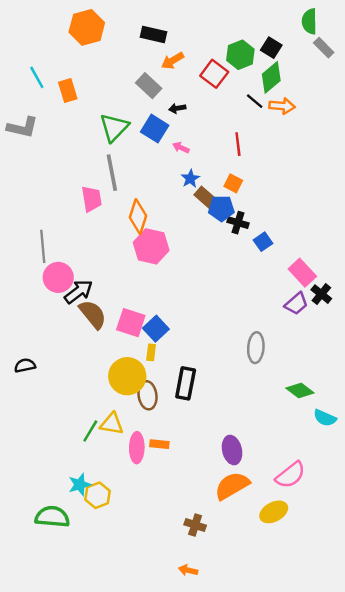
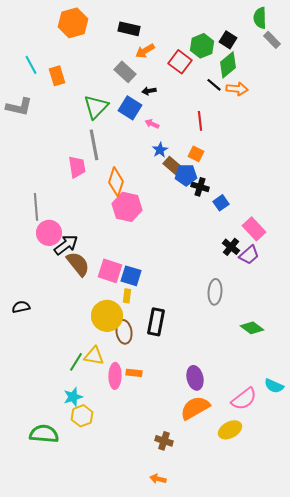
black cross: (321, 294) -> (231, 247), moved
blue square: (156, 329) -> (131, 276), turned -30
cyan semicircle: (325, 418) -> (274, 386), moved
cyan star: (80, 485) -> (73, 397), moved

